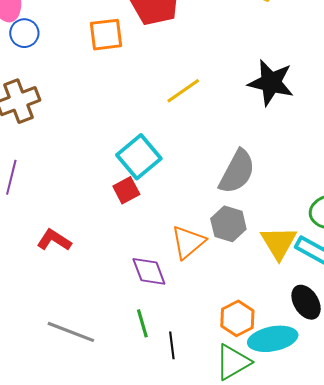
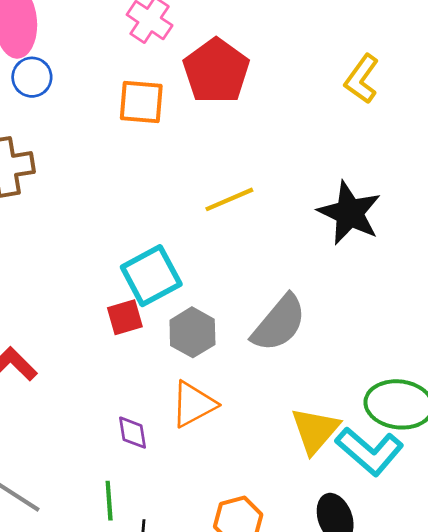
gray hexagon: (228, 224) -> (192, 332), moved
purple diamond: (149, 271) -> (133, 433), size x0.7

